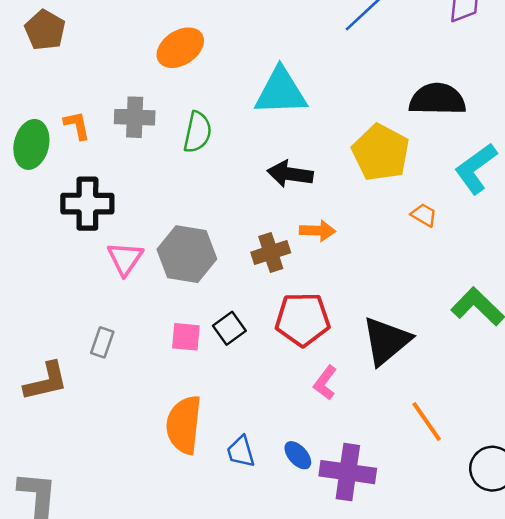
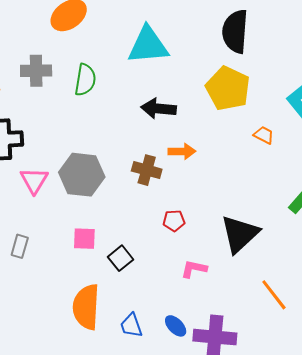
black semicircle: (437, 99) -> (235, 31), moved, turned -84
brown cross: (271, 252) -> (147, 170), turned 36
red pentagon: (303, 319) -> (174, 221), size x0.5
black square: (229, 328) -> (120, 258), moved
pink L-shape: (325, 383) -> (194, 269), turned 68

